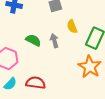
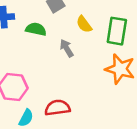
green semicircle: (33, 40) -> (36, 29), moved

